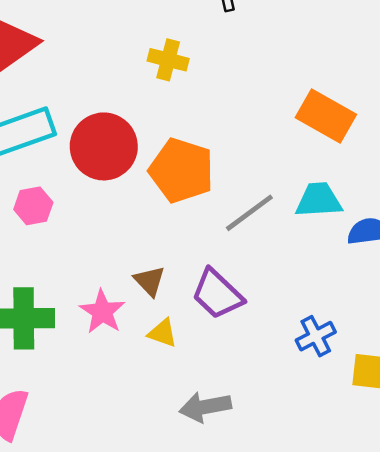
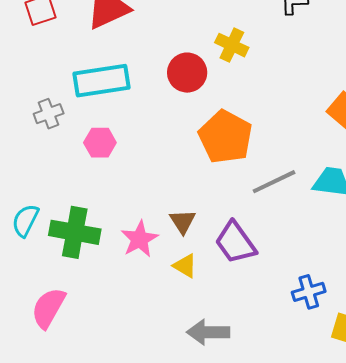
red circle: (104, 146) -> (187, 73), moved, size x0.7

